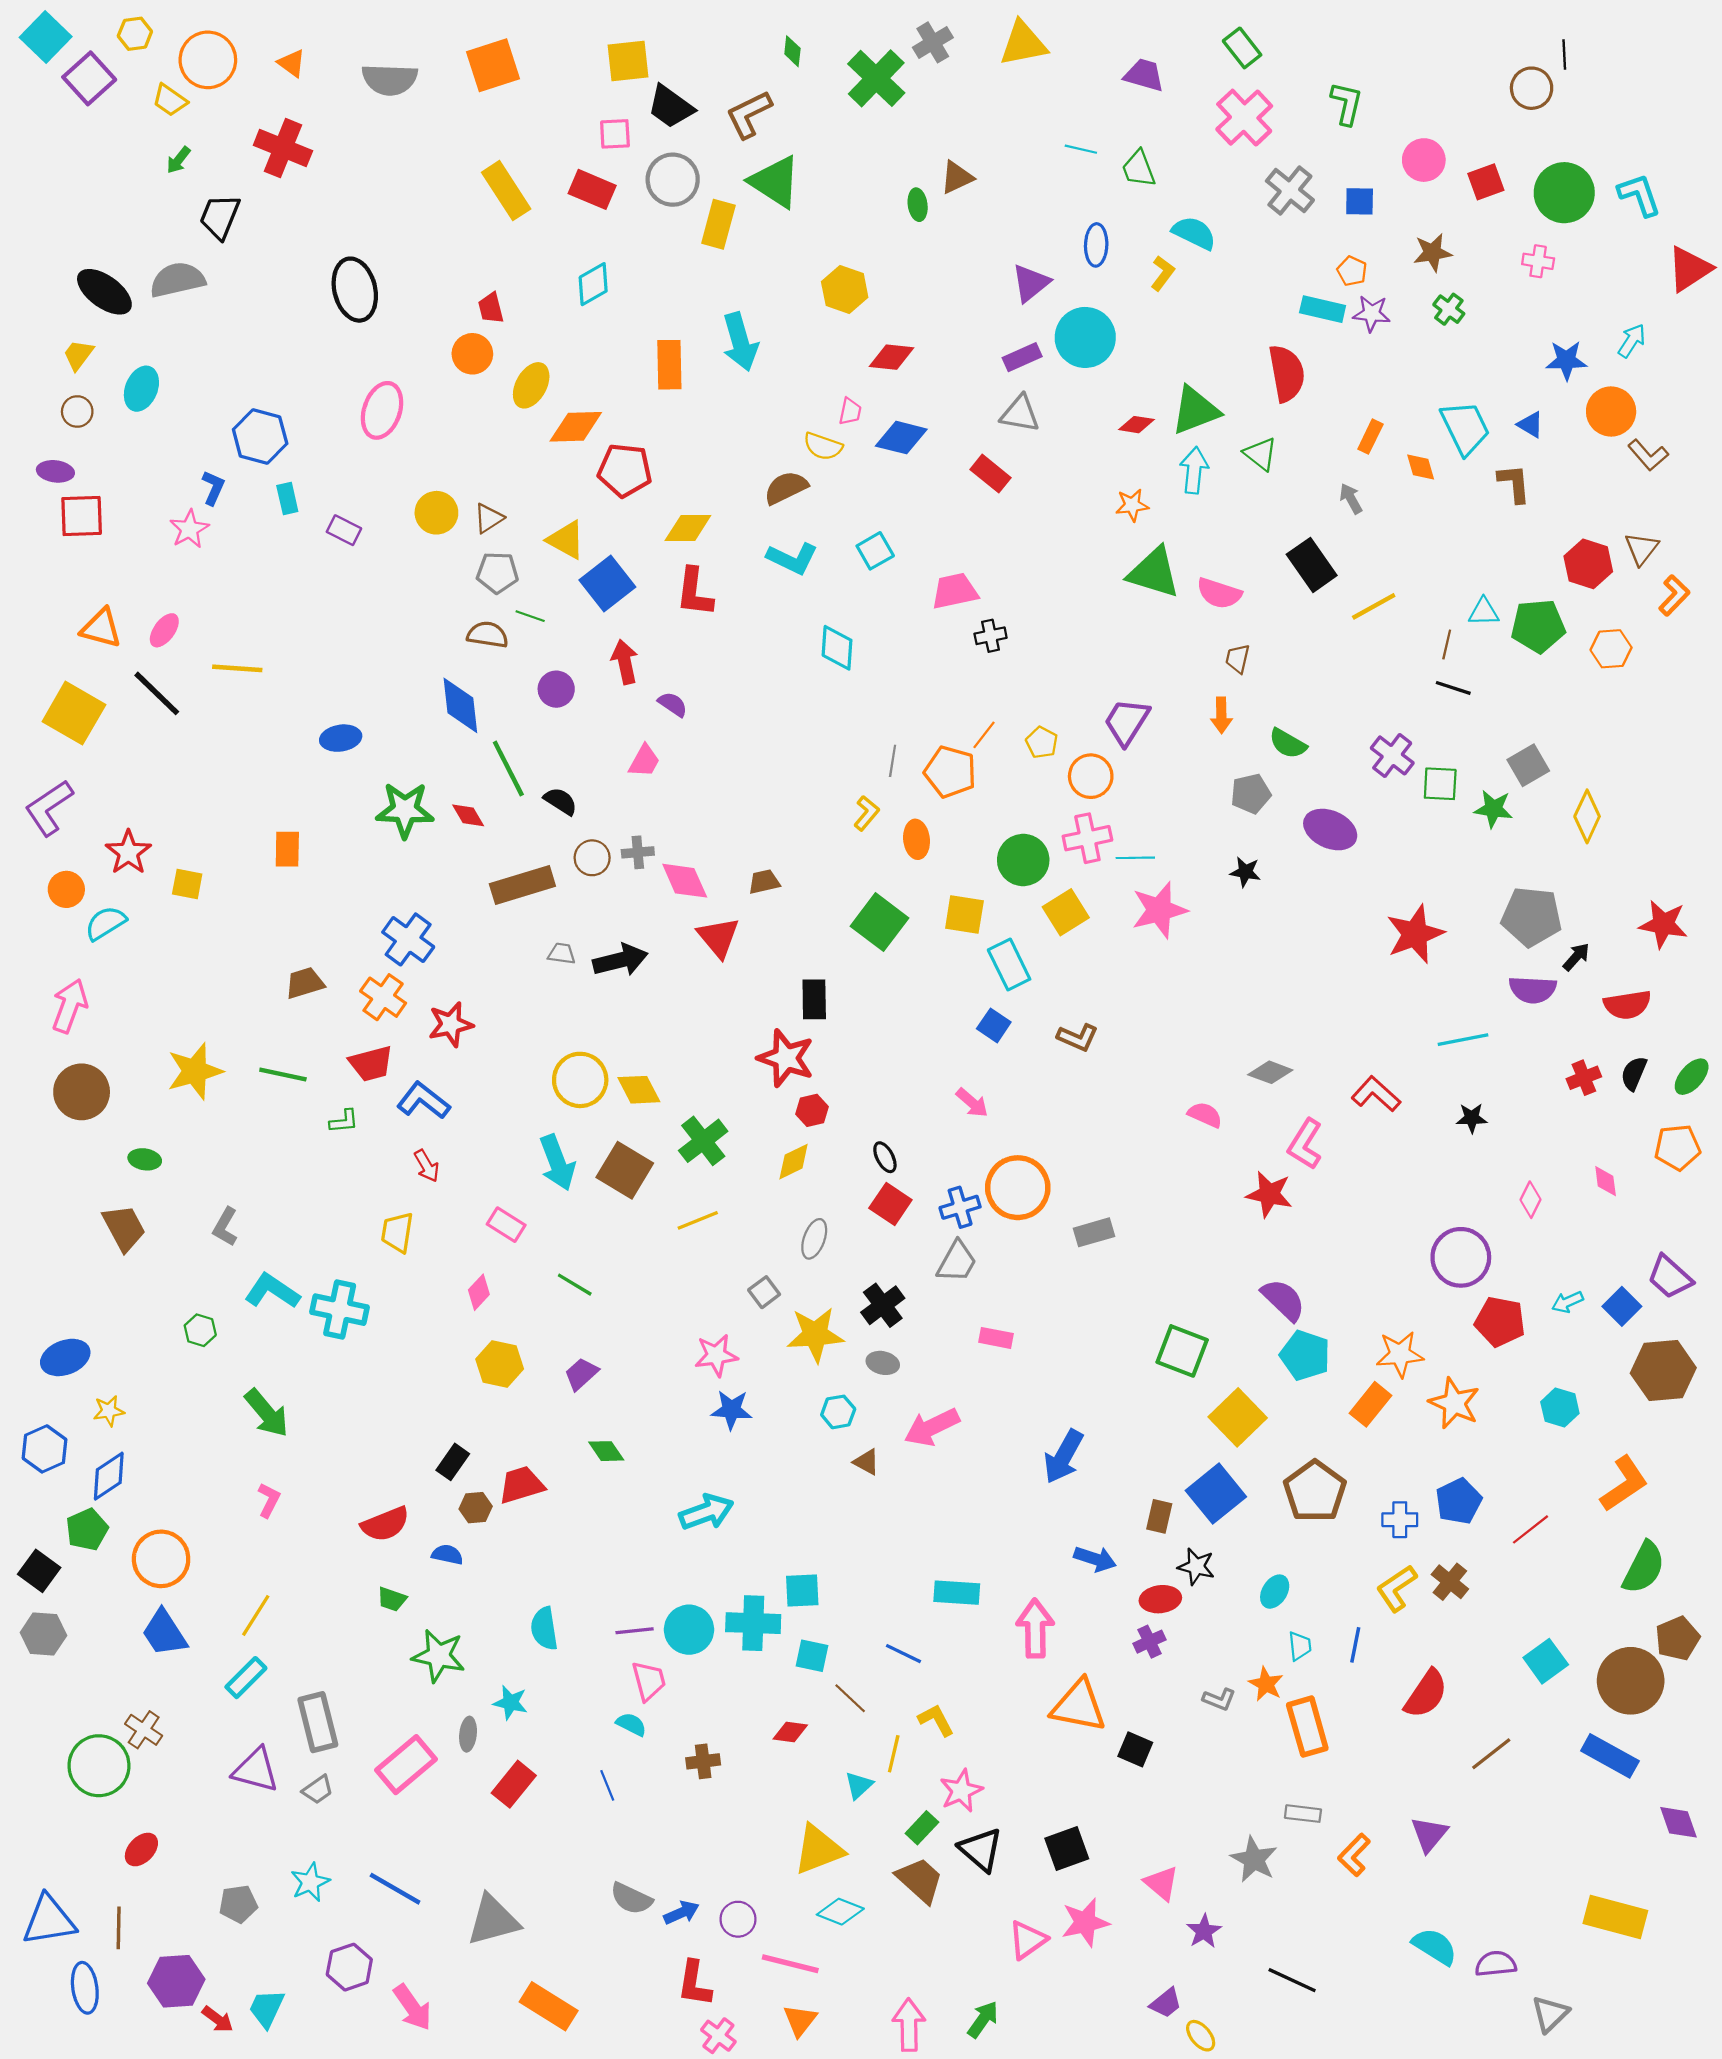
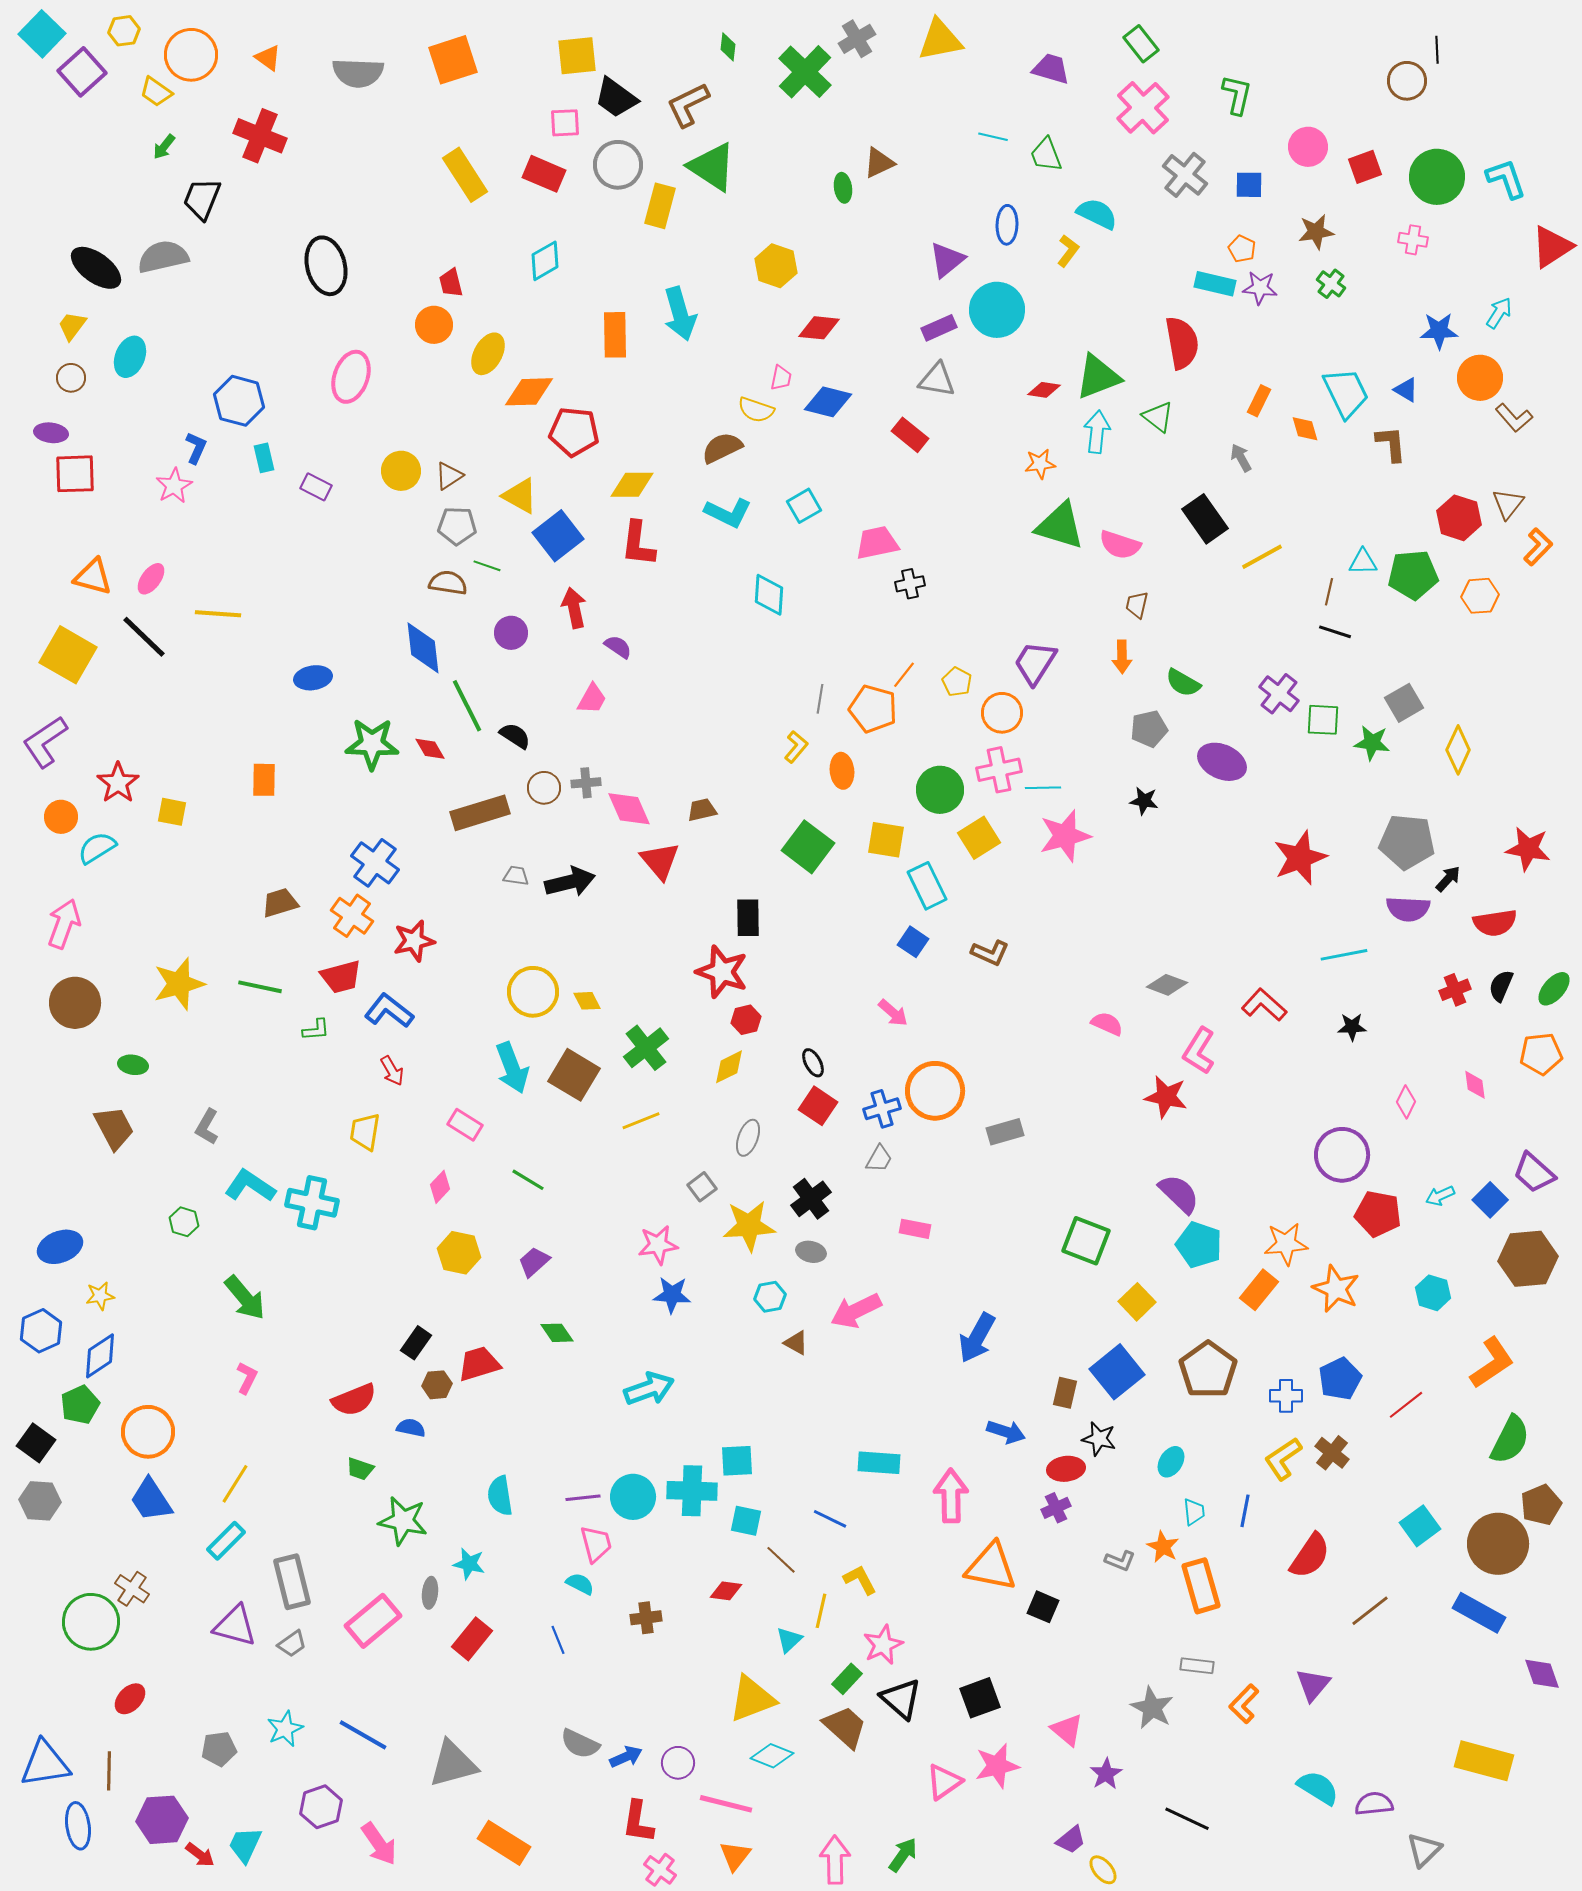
yellow diamond: (639, 1090) -> (587, 1001), size x0.7
gray trapezoid: (957, 1262) -> (879, 1159), size x0.7
yellow square: (1238, 1417) -> (1137, 1302), size x0.7

